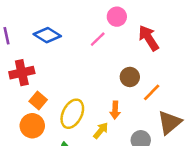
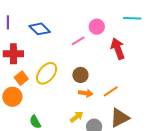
brown circle: (130, 77) -> (80, 75), moved
orange arrow: (115, 110) -> (86, 93), moved, turned -96
yellow ellipse: (72, 114) -> (47, 73), moved
yellow arrow: (101, 131) -> (77, 117), moved

